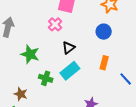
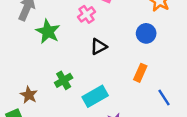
green star: (30, 54) -> (48, 32), moved
cyan rectangle: (70, 71) -> (95, 96), moved
green cross: (46, 78) -> (64, 80), turned 32

